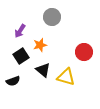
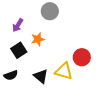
red circle: (84, 52) -> (82, 57), moved
black triangle: (43, 70) -> (41, 76), moved

